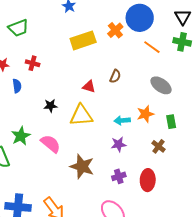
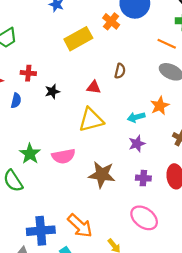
orange line: (152, 47) -> (167, 44), moved
blue semicircle: (17, 86) -> (16, 101), turned 32
black star: (50, 106) -> (52, 92), moved
pink semicircle: (51, 144) -> (64, 156), turned 140
purple cross: (119, 176) -> (143, 178), turned 32

